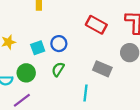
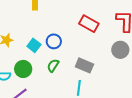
cyan square: (38, 48) -> (34, 45), turned -32
gray rectangle: (102, 69) -> (84, 65), moved

